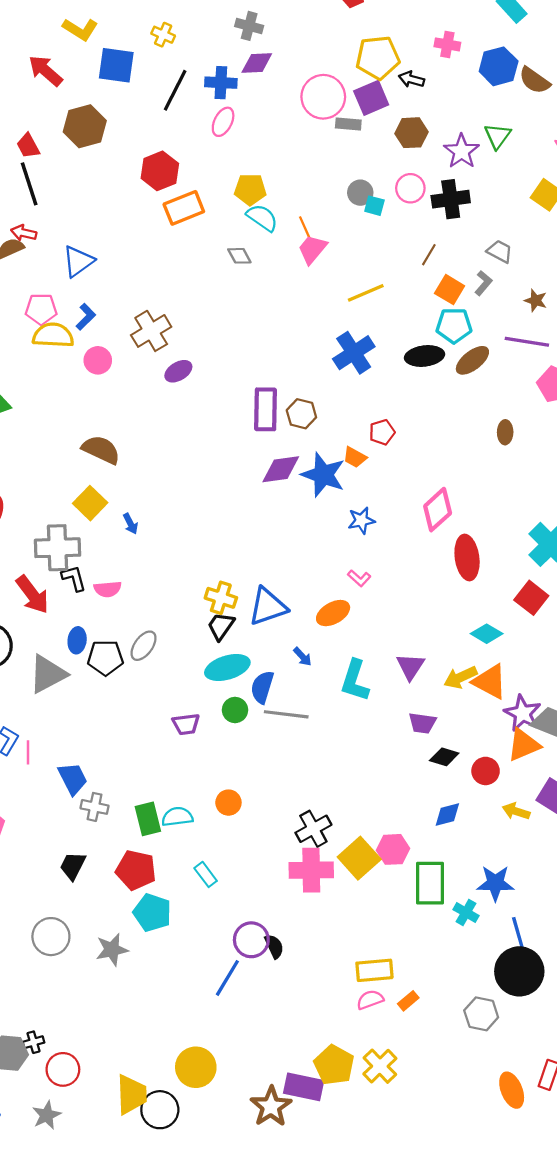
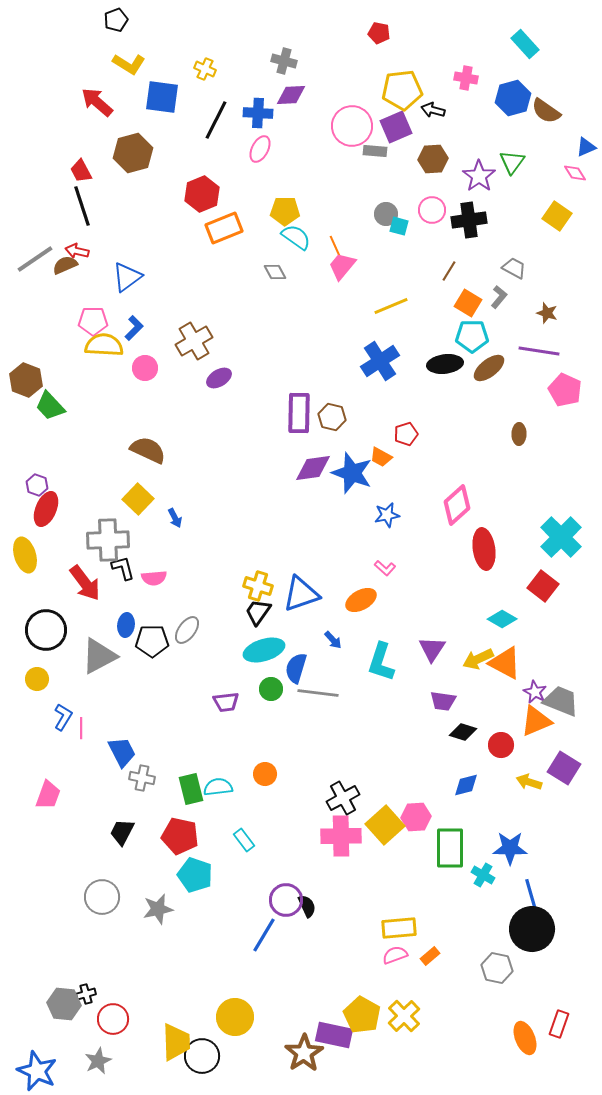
purple star: (523, 713) -> (535, 692), size x0.7

